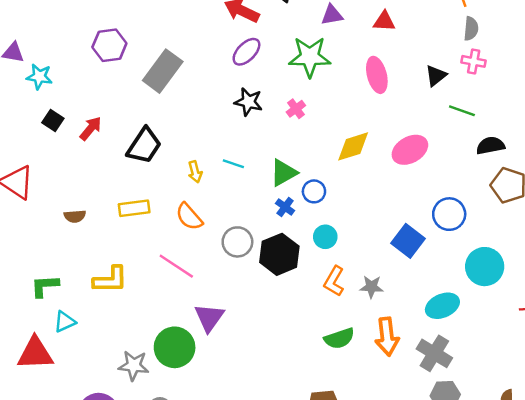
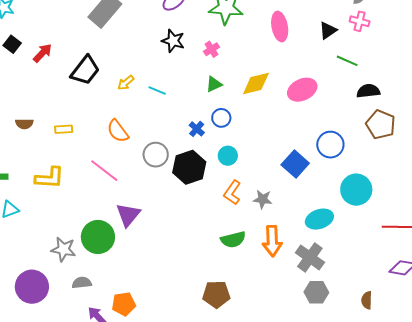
yellow arrow: (195, 172) -> (126, 83), moved, turned 60
green triangle: (284, 173) -> (214, 84), moved, size x0.7
yellow rectangle: (134, 208) -> (64, 129), moved, size x0.7

